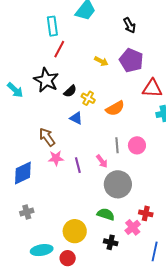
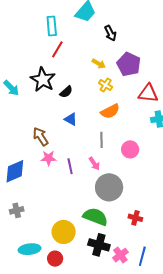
black arrow: (129, 25) -> (110, 33), moved
yellow cross: (88, 98) -> (106, 85), moved
gray line: (117, 145) -> (102, 140), moved
green semicircle: (106, 214) -> (95, 217), size x1.4
pink cross: (133, 227) -> (120, 255), moved
black cross: (111, 242) -> (99, 245), size x1.5

